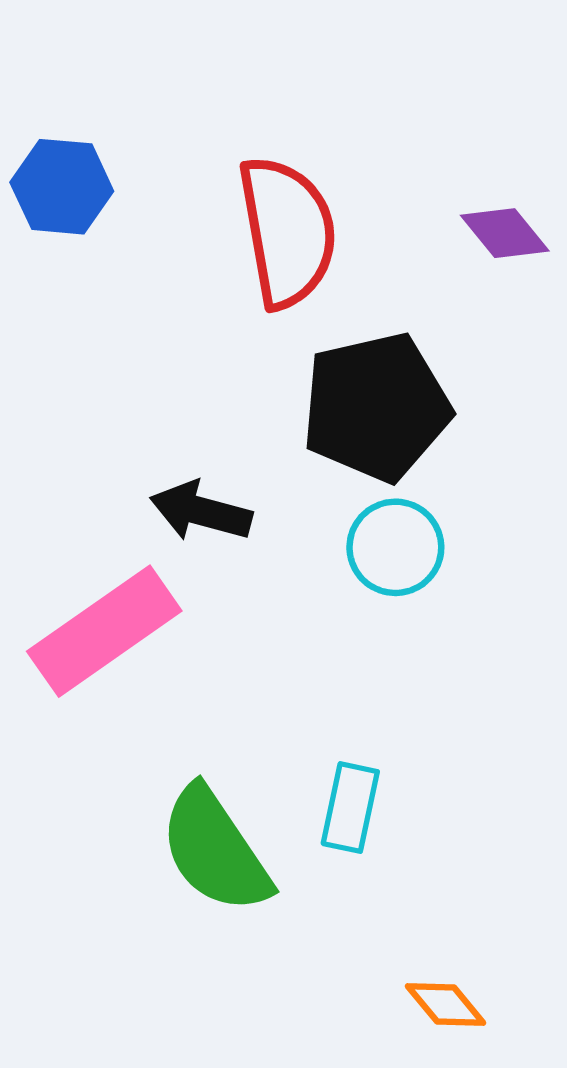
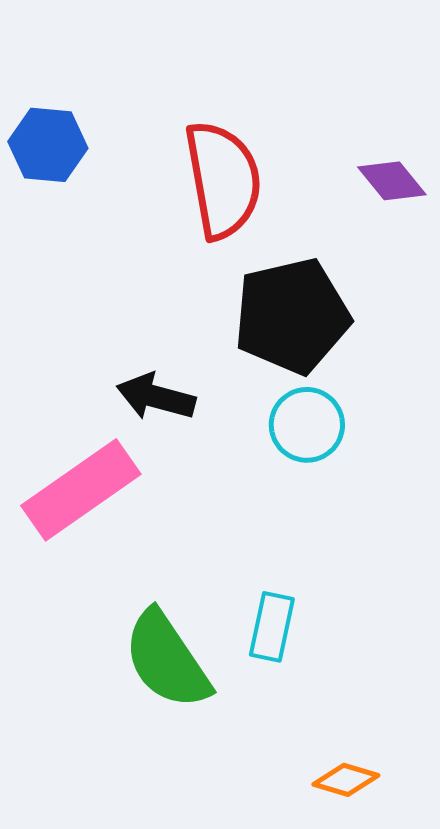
orange diamond: (446, 1005) -> (346, 780), turned -34

